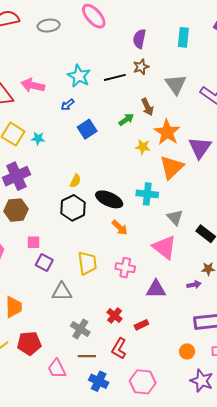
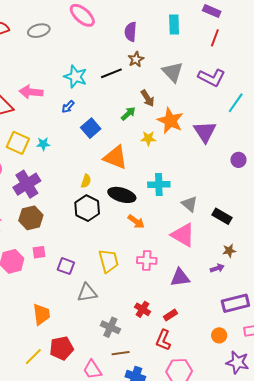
orange triangle: (172, 167) -> (115, 157), moved, turned -48
pink square: (34, 242) -> (39, 252), moved
red L-shape: (119, 349) -> (163, 340), moved

